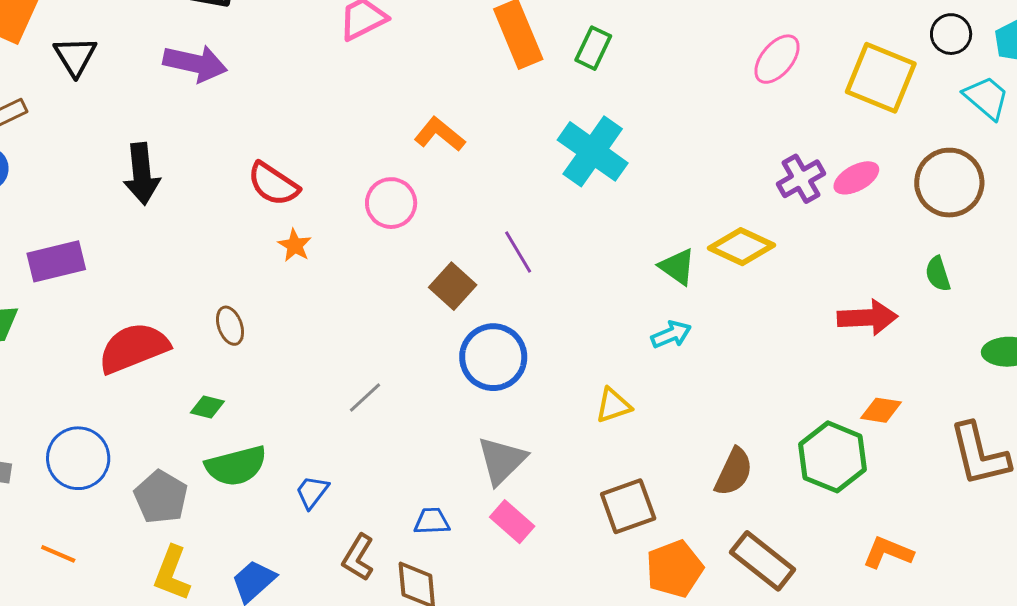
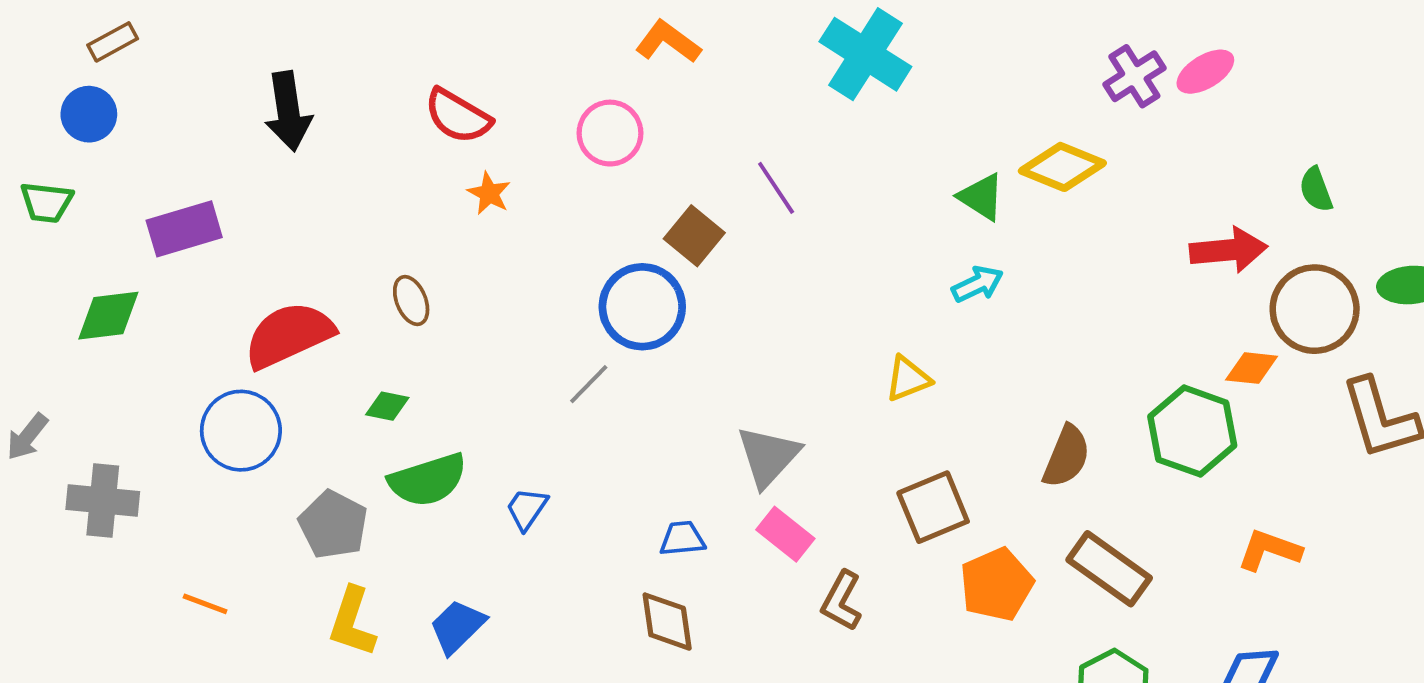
brown circle: (949, 183) -> (1315, 309), moved
blue circle: (493, 357) -> (642, 307), moved
blue circle: (78, 458) -> (241, 431), moved
brown L-shape: (358, 558) -> (842, 601), moved

